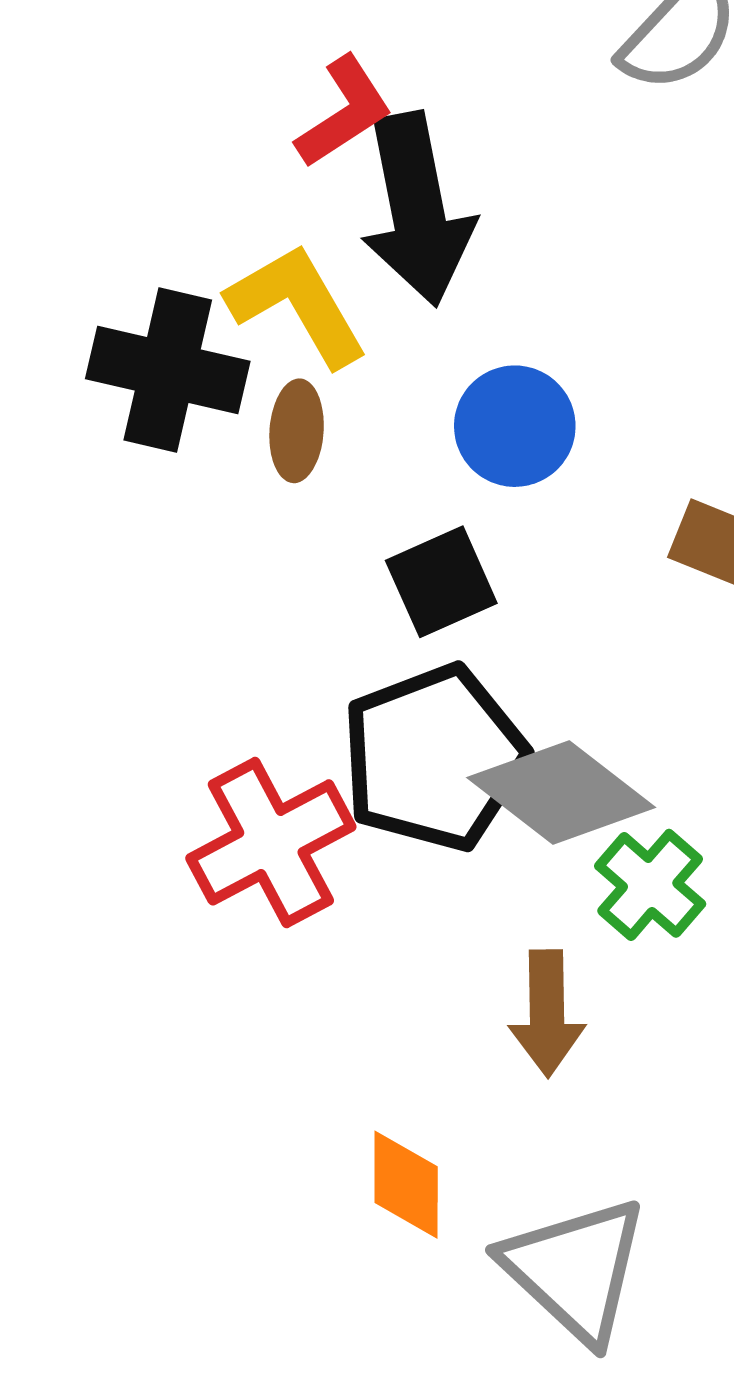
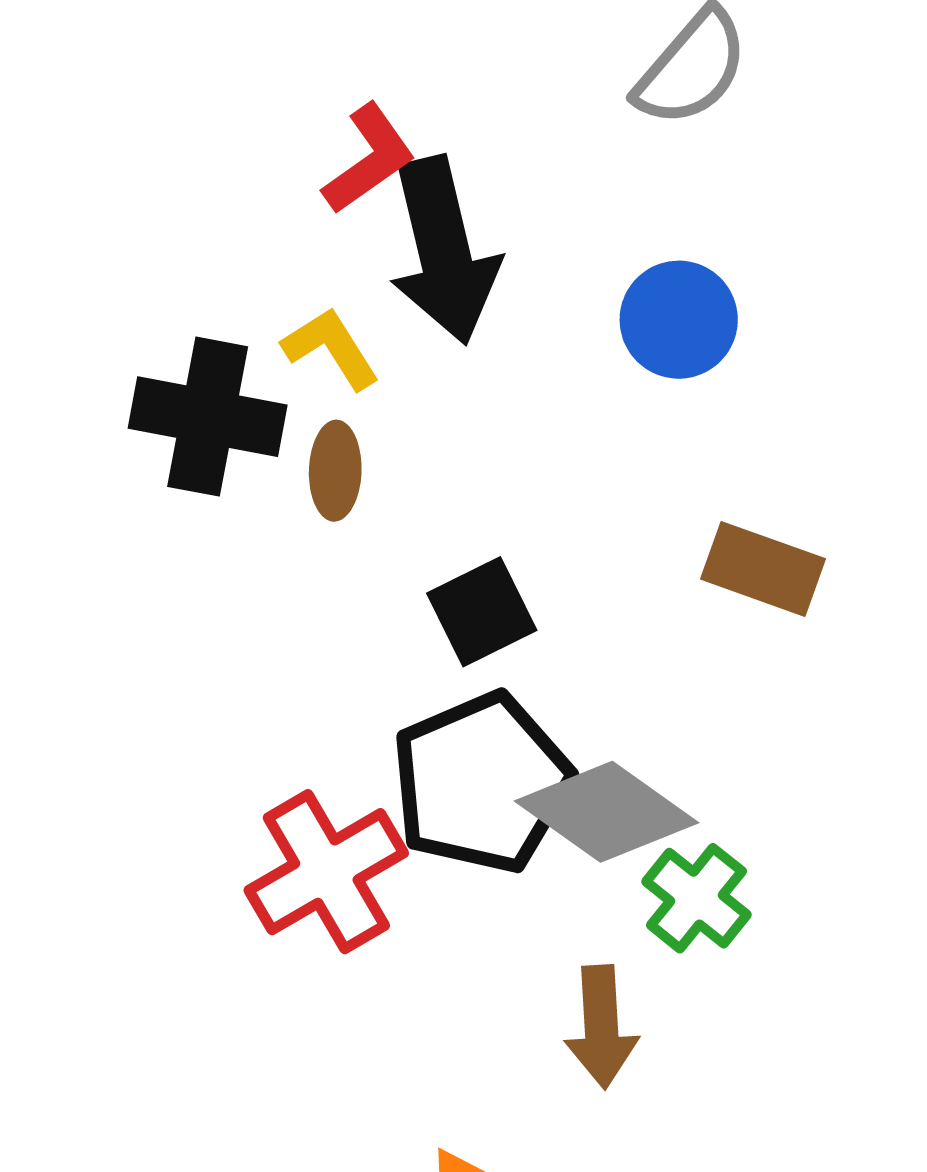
yellow L-shape: (297, 305) -> (331, 348), size x0.7
blue circle: (515, 426) -> (679, 320), moved

